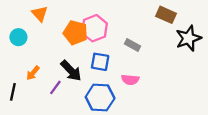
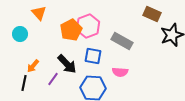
orange pentagon: (75, 33) -> (71, 30), turned 30
gray rectangle: (132, 45) -> (122, 41), size x1.5
black line: (13, 92) -> (24, 83), moved

